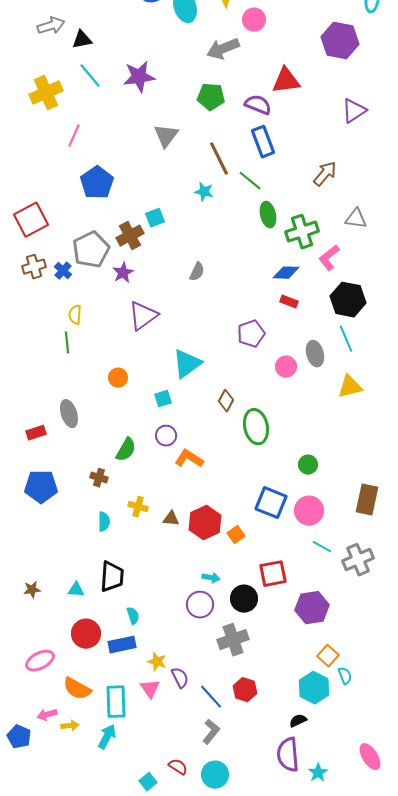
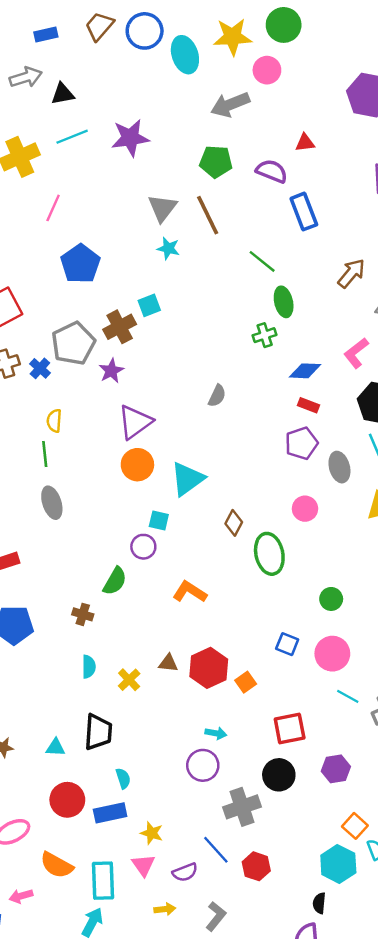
cyan line: (90, 76) -> (72, 137), turned -72
red triangle: (286, 81) -> (305, 143), size x0.6
blue rectangle: (263, 142) -> (304, 212), moved
brown line: (219, 159) -> (208, 215), moved
brown arrow: (325, 174) -> (351, 273), moved
cyan star: (204, 192) -> (168, 248), moved
green cross: (302, 232) -> (265, 335), moved, size x0.6
gray semicircle: (197, 272) -> (217, 396), moved
purple pentagon: (251, 334) -> (301, 443), moved
pink circle: (286, 367) -> (305, 509), moved
orange circle: (118, 378) -> (137, 465), moved, size x1.4
cyan square: (163, 399) -> (159, 521), turned 30
gray ellipse: (69, 414) -> (52, 503), moved
purple circle: (166, 436) -> (143, 547), moved
blue square: (271, 503) -> (287, 644), size x0.6
yellow cross: (138, 507) -> (129, 680), moved, turned 30
black circle: (244, 599) -> (279, 775), moved
purple hexagon: (312, 608) -> (336, 769), size x0.7
purple semicircle: (180, 678) -> (185, 872), moved, turned 95
blue line: (211, 697) -> (216, 850), moved
black semicircle: (298, 721) -> (319, 903), turned -60
yellow arrow: (70, 726) -> (165, 909), moved

